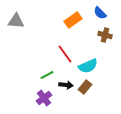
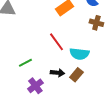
cyan semicircle: (88, 66) -> (79, 54), turned 30
green line: (47, 75) -> (25, 63), moved

